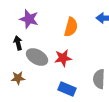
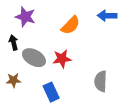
orange semicircle: (71, 27) -> (71, 25), turned 30
blue rectangle: (67, 89) -> (51, 92), moved, turned 42

